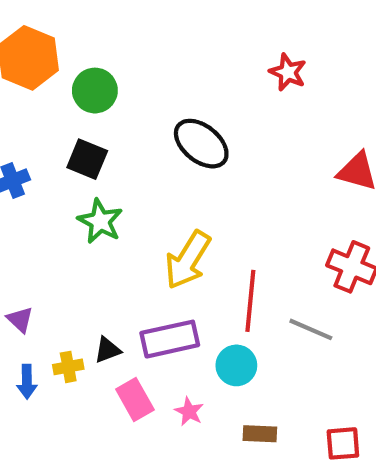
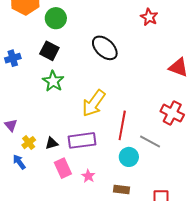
cyan circle: (236, 365) -> (129, 157), moved
yellow cross: (68, 367) -> (29, 143), moved, turned -32
blue arrow: (27, 382) -> (19, 162), moved, turned 140

